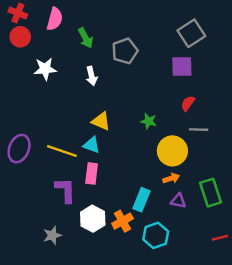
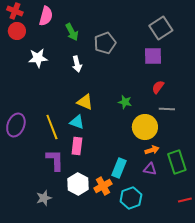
yellow line: (62, 151) -> (52, 127), turned 50
orange arrow: (171, 178) -> (152, 150), moved

